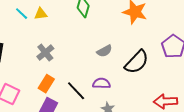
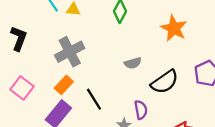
gray cross: (45, 53) -> (70, 52), size x1.5
purple semicircle: (101, 83) -> (141, 110), moved, turned 66

